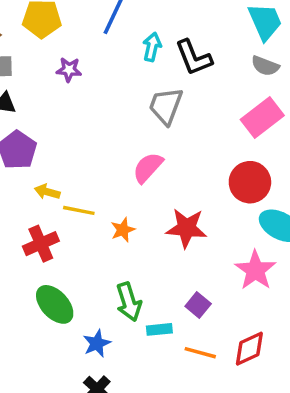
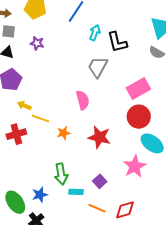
purple star: (69, 70) -> (37, 43), moved
pink rectangle: (262, 117) -> (138, 88), moved
pink semicircle: (148, 168) -> (83, 100), turned 114
green ellipse: (55, 304) -> (15, 202), moved

